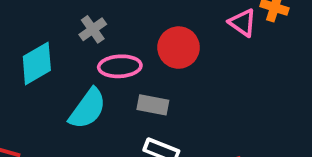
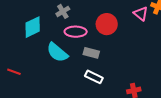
cyan semicircle: (88, 109) -> (57, 52), turned 90

